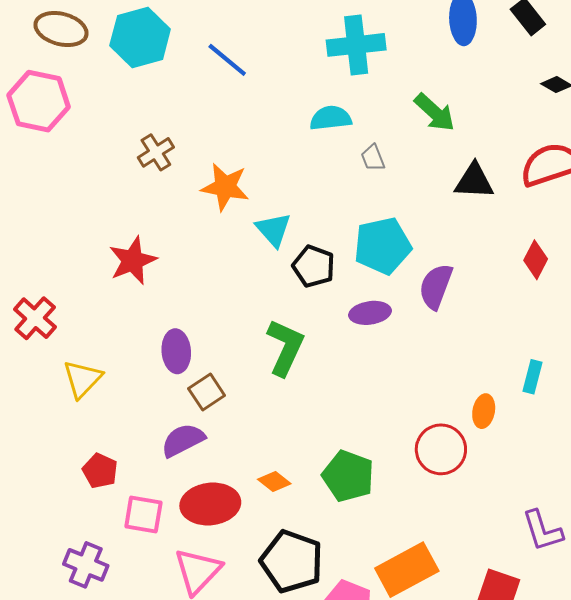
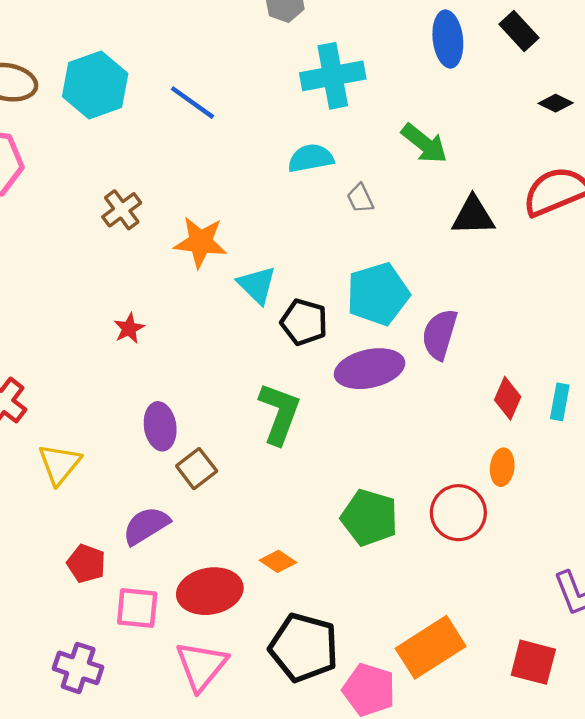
red diamond: (536, 260) -> (508, 398), moved
red star: (133, 261) -> (129, 328), moved, size x0.6
purple ellipse: (370, 313) -> (370, 369), size x1.5
cyan rectangle: (532, 377) -> (560, 402), moved
purple semicircle: (183, 440) -> (146, 526), moved
green pentagon: (348, 476) -> (369, 518), moved

